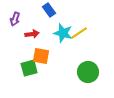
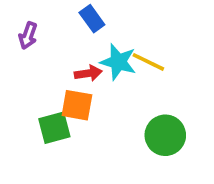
yellow line: (79, 33) -> (148, 62), turned 60
red arrow: (32, 34) -> (88, 73), moved

